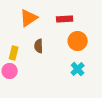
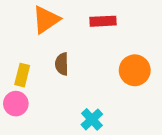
orange circle: (78, 41) -> (135, 70), moved
cyan cross: (78, 69) -> (92, 119), moved

